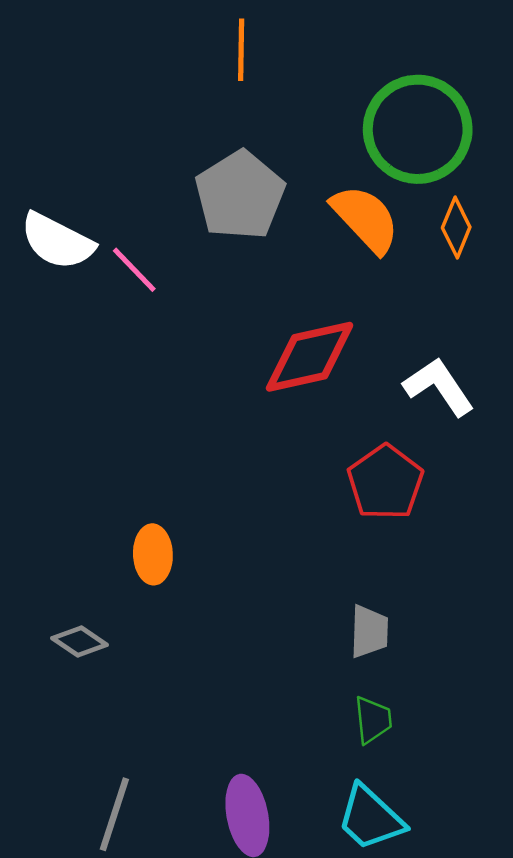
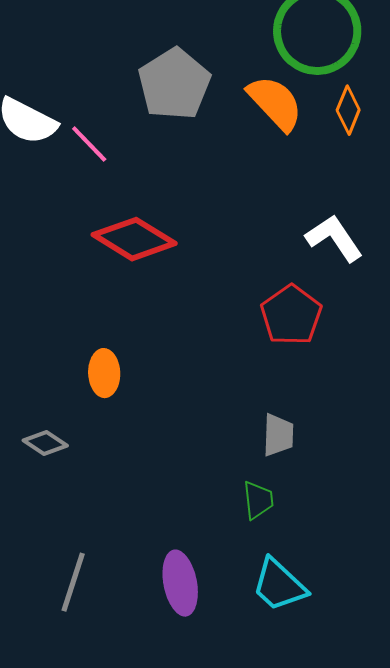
red diamond: (310, 357) -> (134, 239), moved, turned 44
green trapezoid: (373, 720) -> (258, 500), moved

